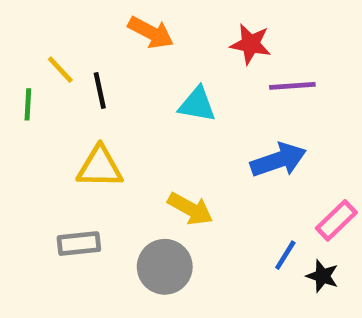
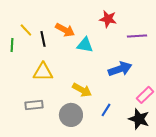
orange arrow: (151, 32) -> (65, 30), moved
purple line: (292, 86) -> (137, 36), moved
blue line: (285, 255) -> (106, 110), moved
black star: (322, 276) -> (139, 119), size x1.5

